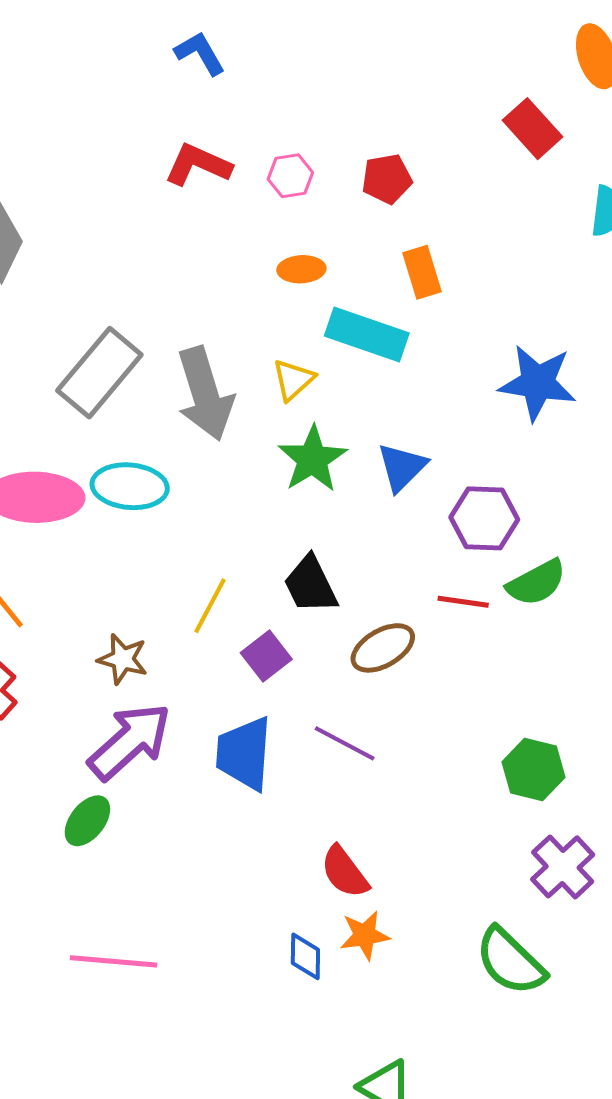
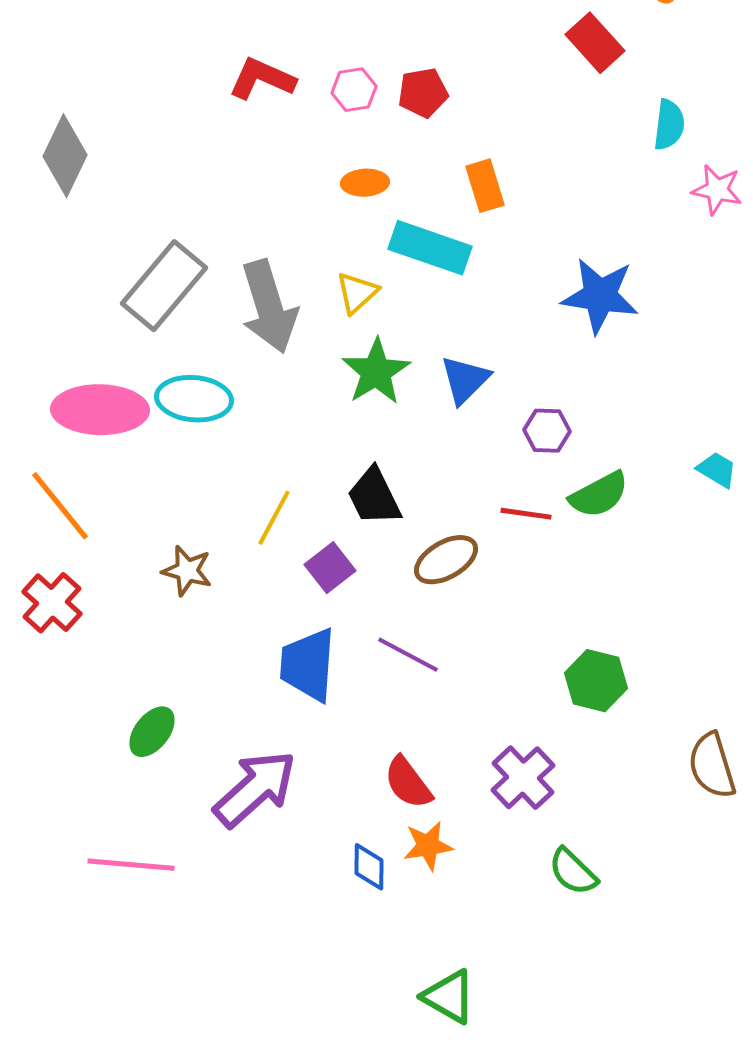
red pentagon: (387, 179) -> (423, 93), moved
purple hexagon: (484, 518) -> (547, 431), size x0.7
purple arrow: (130, 741) -> (255, 789), moved
purple cross: (563, 867) -> (523, 778), moved
pink line: (114, 961) -> (131, 865), moved
green semicircle: (510, 961) -> (573, 872), size x0.7

